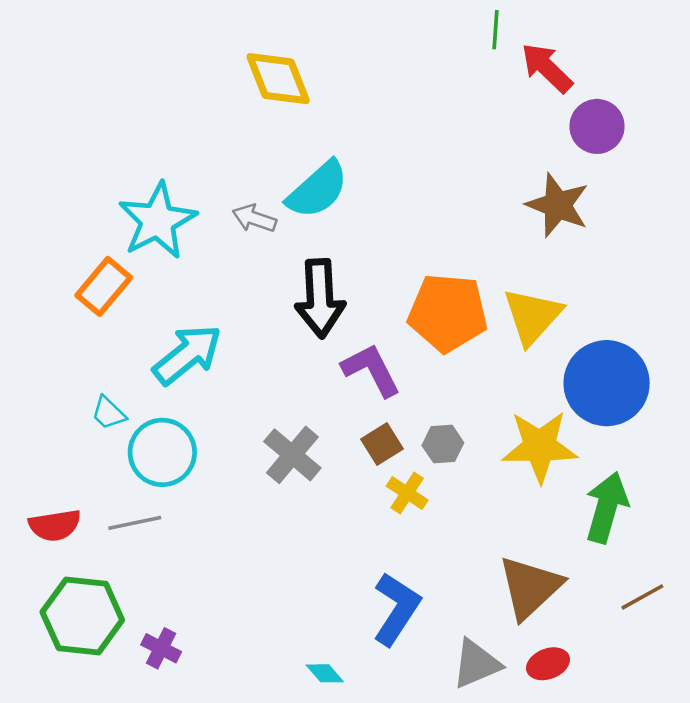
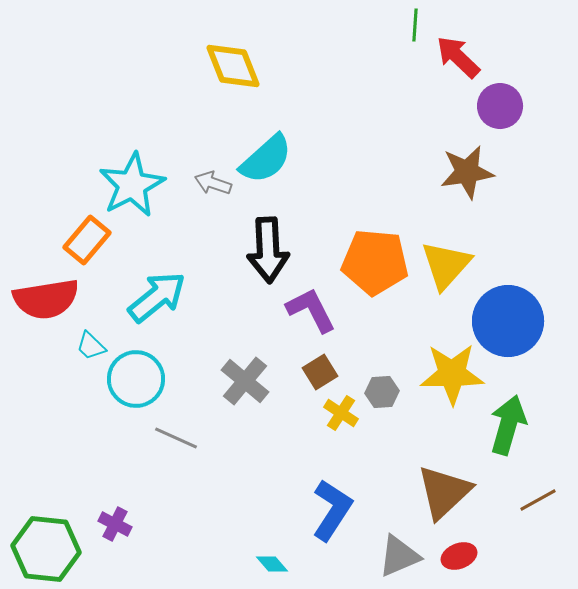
brown star: (558, 205) -> (467, 172), turned -30
gray hexagon: (443, 444) -> (382, 392), moved
gray line: (135, 523) -> (176, 438), moved, turned 36
red semicircle: (55, 525) -> (46, 299), moved, size x1.5
green hexagon: (82, 616) -> (46, 549), moved
purple cross: (161, 648) -> (115, 524), moved

